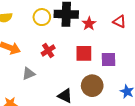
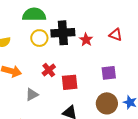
red square: (84, 53) -> (70, 82), moved
brown circle: (92, 86) -> (107, 103), moved

